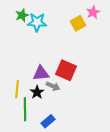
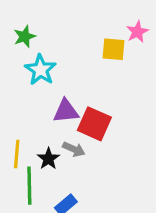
cyan star: (37, 22) -> (40, 70), moved, turned 30
yellow square: (78, 23) -> (113, 49), turned 35
purple triangle: (41, 73) -> (66, 111), moved

